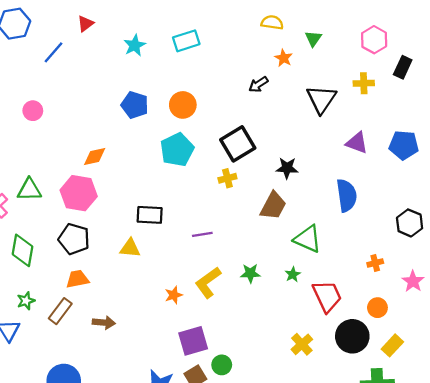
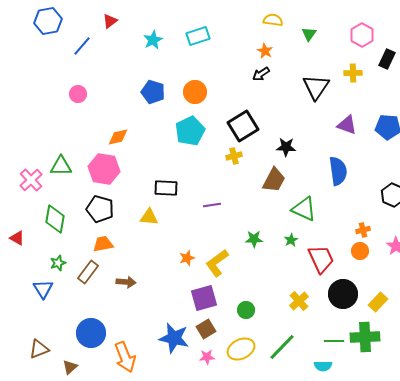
orange star: (284, 58) -> (265, 51), moved
pink circle: (33, 111) -> (78, 94), moved
yellow L-shape: (208, 282) -> (217, 263), moved
orange circle: (377, 308) -> (360, 251), moved
green circle: (222, 365) -> (246, 310), moved

